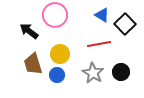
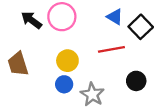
black arrow: (29, 31) -> (31, 20), moved
brown trapezoid: (33, 64) -> (18, 64), moved
gray star: (93, 73) -> (92, 94), moved

